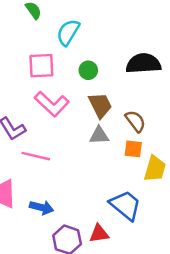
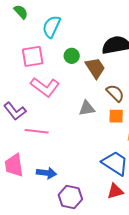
brown trapezoid: (100, 105) -> (95, 68), moved
red triangle: (99, 234) -> (115, 191), moved

